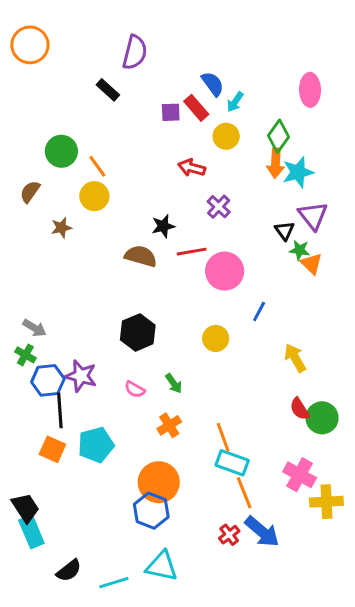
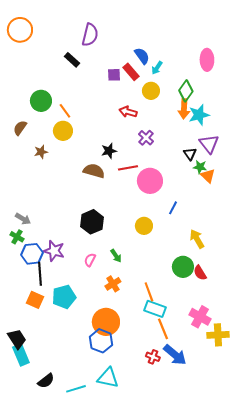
pink semicircle: (135, 389) -> (90, 260), turned 88
green circle: (322, 418) -> (183, 267), moved
red cross: (229, 535) -> (153, 357), turned -32

